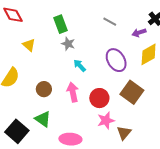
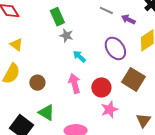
purple arrow: (139, 33) -> (128, 19), moved, turned 48
yellow triangle: (29, 45) -> (16, 45), moved
brown circle: (44, 89) -> (37, 83), moved
brown triangle: (124, 133) -> (144, 120), moved

